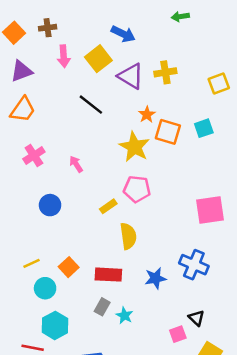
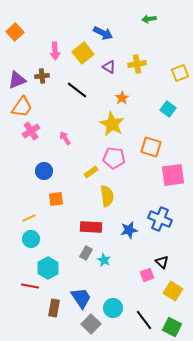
brown cross: (48, 28) -> (42, 76), moved
purple triangle: (22, 71) -> (17, 80), moved
purple triangle: (131, 76) -> (109, 67), size x0.6
orange trapezoid: (23, 110) -> (22, 107), moved
cyan square: (204, 128) -> (168, 109), turned -35
orange square: (168, 132) -> (151, 147), moved
orange square: (69, 267) -> (56, 199), moved, turned 35
cyan circle: (45, 288) -> (31, 239), moved

